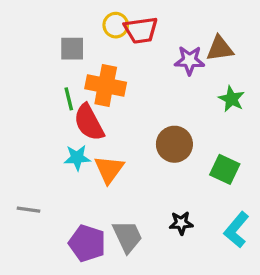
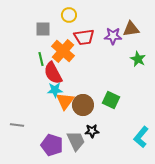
red trapezoid: (141, 30) -> (84, 37), moved
orange cross: (106, 86) -> (63, 51), turned 30
brown circle: (174, 144) -> (83, 105), moved
cyan star: (77, 158) -> (55, 90), moved
green square: (225, 169) -> (111, 100), moved
black star: (181, 223) -> (92, 131), moved

